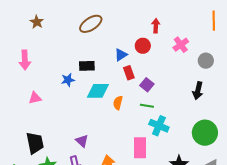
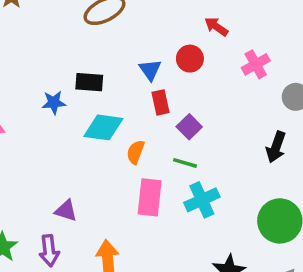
red arrow: (156, 26) -> (216, 27), turned -64
blue triangle: (121, 55) -> (150, 70), turned -40
cyan cross: (159, 126) -> (202, 200), turned 36
purple triangle: (82, 141) -> (66, 211), turned -32
pink rectangle: (140, 148) -> (150, 197), moved

